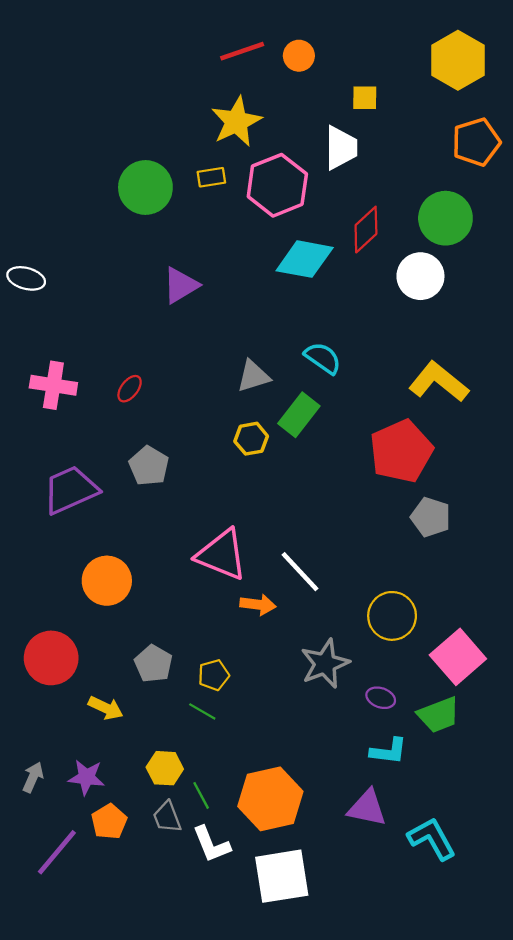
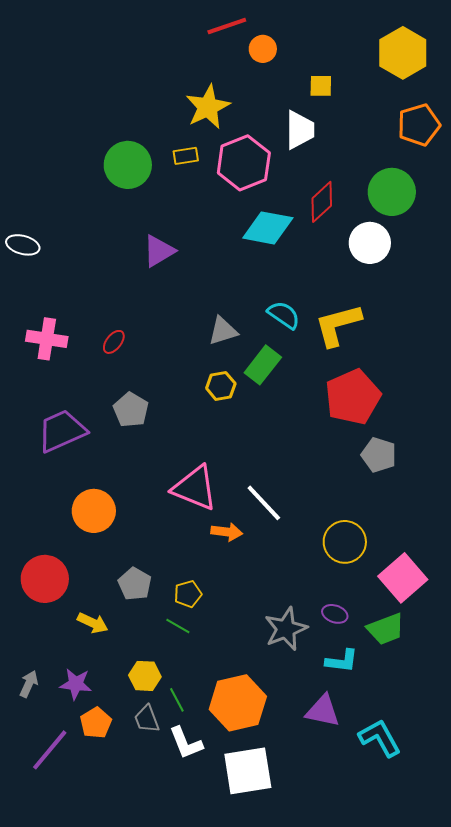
red line: (242, 51) -> (227, 26), moved
yellow L-shape: (439, 382) -> (338, 325), moved, turned -54
gray star: (325, 664) -> (286, 629), moved

